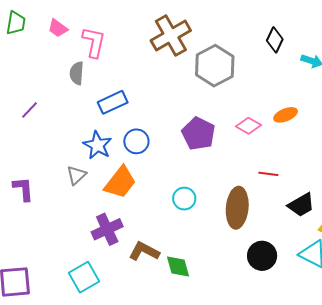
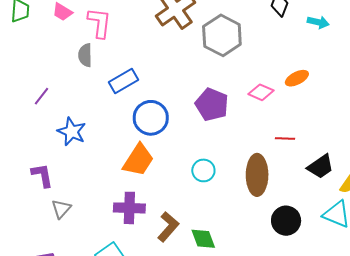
blue circle: (136, 141) -> (151, 118), size x1.4
blue star: (97, 145) -> (72, 132), moved
gray triangle: (76, 175) -> (61, 209), moved
purple cross: (107, 229) -> (129, 208), turned 32
brown L-shape: (144, 251) -> (168, 227), turned 108

